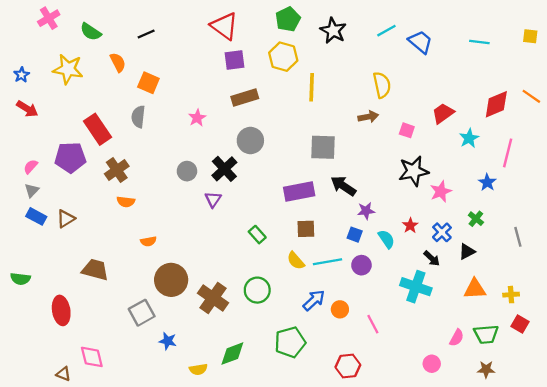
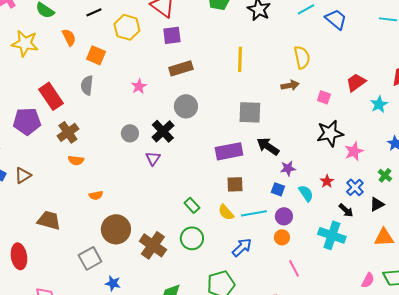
yellow hexagon: (283, 57) -> (127, 27), moved
green rectangle: (257, 235) -> (192, 205), moved
orange circle: (340, 309) -> (282, 237), moved

